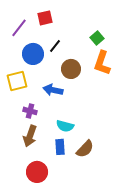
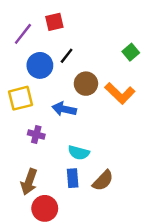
green square: (97, 38) -> (131, 52), moved
orange L-shape: (102, 63) -> (120, 93), moved, turned -65
brown arrow: (30, 136) -> (29, 182), moved

